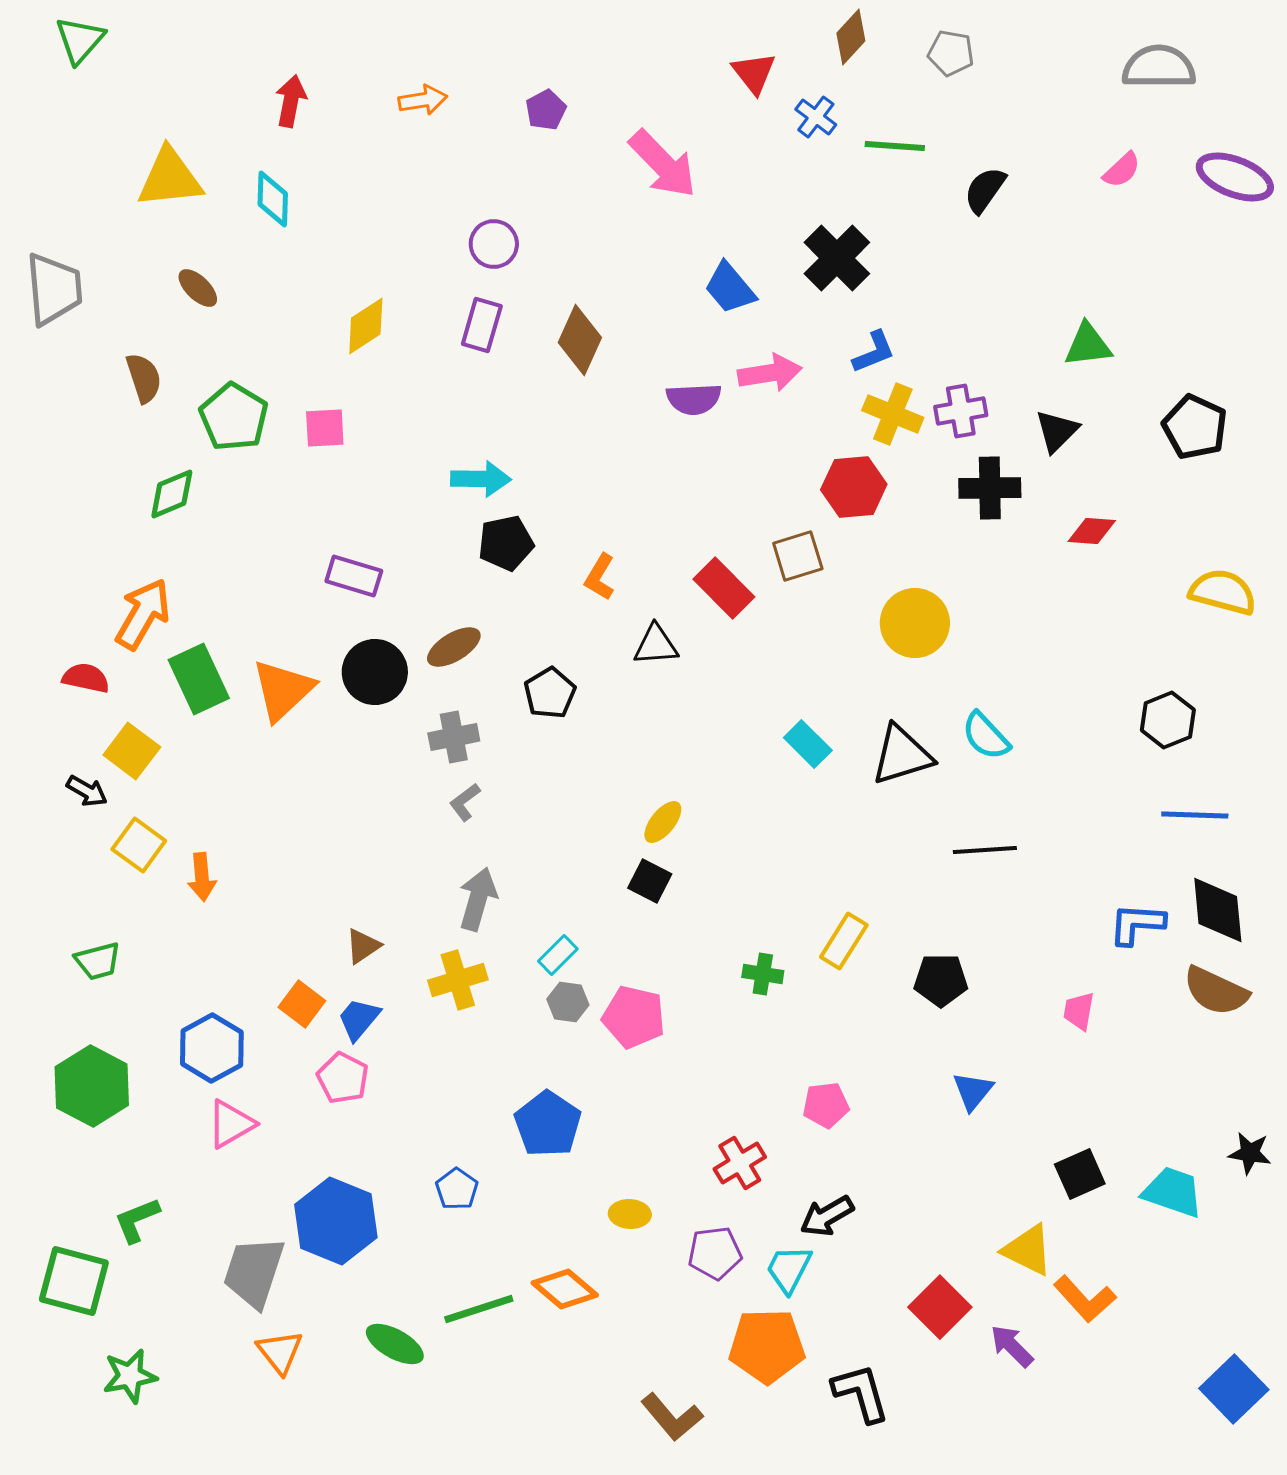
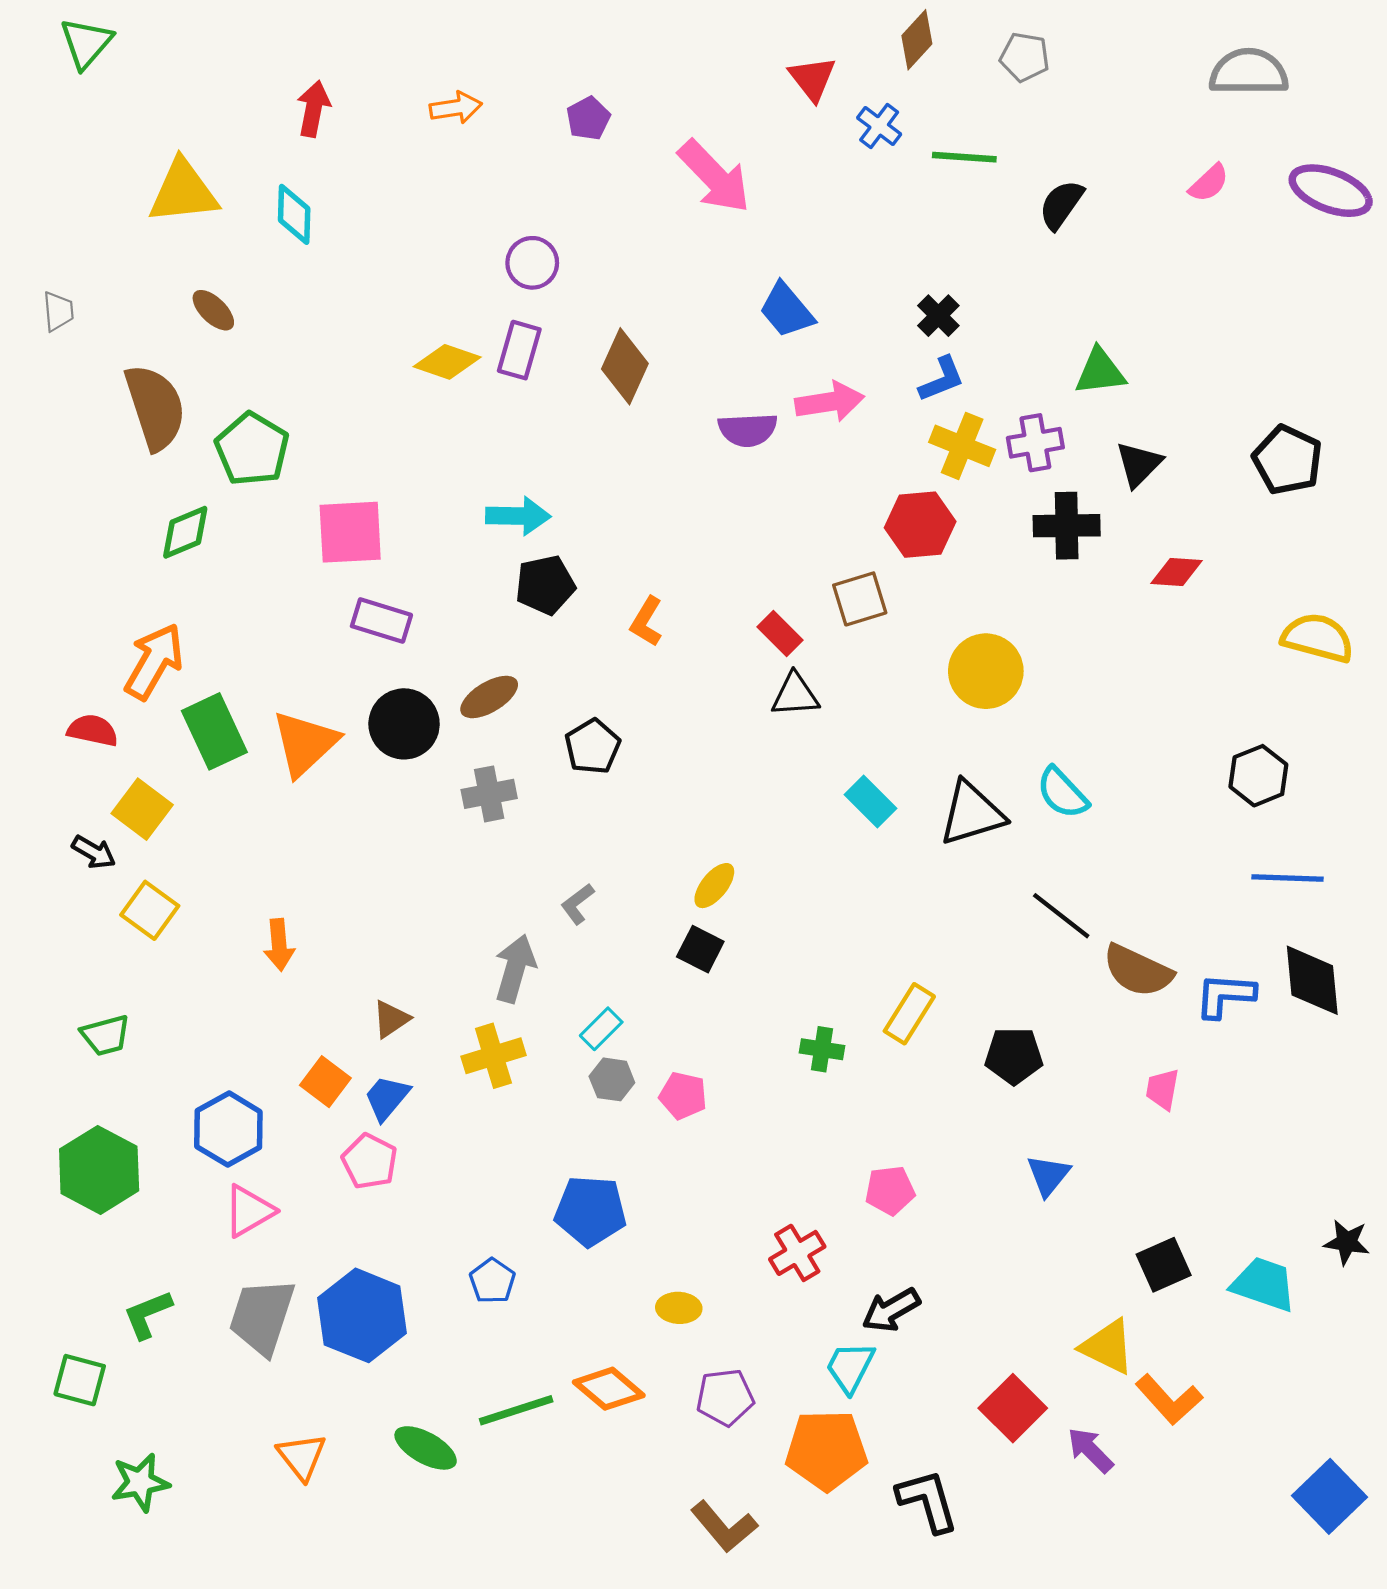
black cross: (837, 258) -> (938, 316), moved, size x0.6
gray trapezoid: (54, 289) -> (58, 311), size x0.5
yellow diamond: (366, 326) -> (447, 362), moved, turned 52
green triangle: (1088, 345) -> (1100, 372), moved
brown semicircle: (144, 378) -> (155, 407), size x1.6
pink square: (325, 428) -> (350, 532), moved, size x1.5
red rectangle: (724, 588) -> (780, 633), size x0.7
black triangle: (656, 645) -> (795, 695), moved
gray L-shape: (465, 802) -> (577, 904), moved
black line: (985, 850) -> (1061, 916), turned 42
orange arrow: (202, 877) -> (279, 945), moved
brown semicircle: (1216, 991) -> (1138, 971), moved
pink pentagon: (634, 1017) -> (683, 1096), size x0.7
blue pentagon: (548, 1124) -> (590, 1211), turned -30
purple pentagon: (715, 1253) -> (725, 1397), moved
gray trapezoid: (254, 1272) -> (262, 1317), moved
green square: (74, 1281) -> (80, 1380), size x0.7

